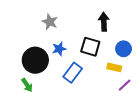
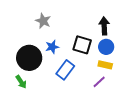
black arrow: (104, 22) -> (104, 26), moved
blue circle: (124, 49) -> (106, 47), moved
purple line: (125, 85) -> (99, 82), moved

